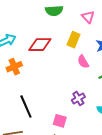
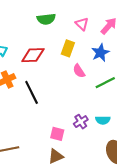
purple cross: (78, 98) -> (81, 122), moved
black line: (26, 107) -> (32, 92), moved

